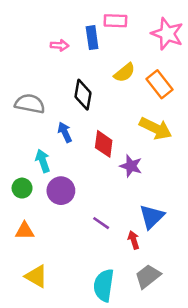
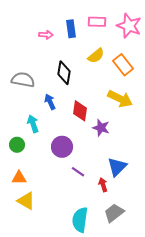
pink rectangle: (115, 21) -> (97, 22), moved
purple circle: (61, 191) -> (62, 147), moved
yellow triangle: (36, 276) -> (26, 201), moved

